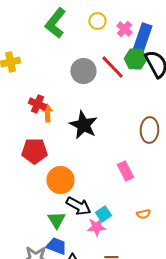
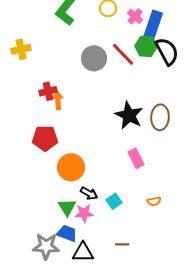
red cross: (37, 104) -> (48, 91), turned -36
black star: (83, 125) -> (129, 115), moved
black arrow: (78, 206) -> (89, 193), size x0.7
pink star: (96, 227) -> (84, 213), moved

